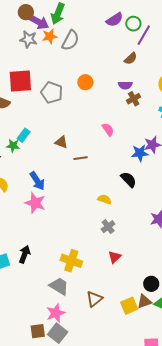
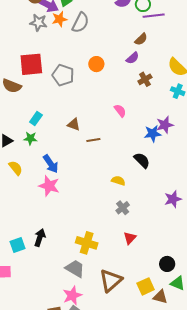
purple line: (144, 35) -> (154, 16), turned 55
purple semicircle: (125, 85) -> (133, 58), moved, turned -40
green star: (13, 146) -> (30, 138), moved
brown triangle: (94, 299) -> (111, 280), size x1.4
brown triangle: (144, 301) -> (160, 297), moved, turned 35

